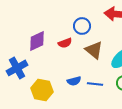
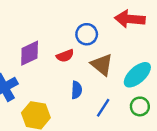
blue semicircle: (74, 81) -> (76, 90), moved, turned -72
blue line: (95, 84) -> (103, 108), turned -63

